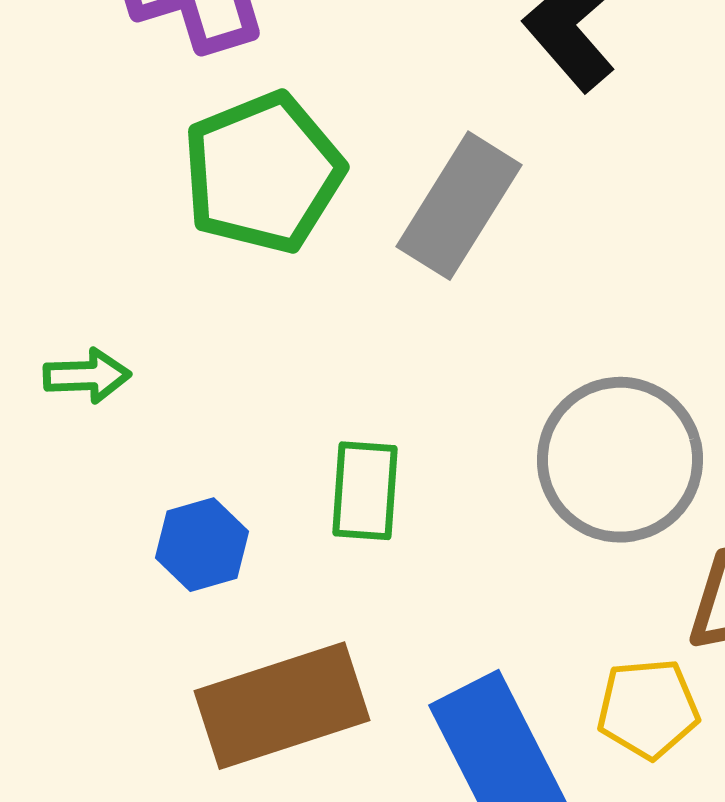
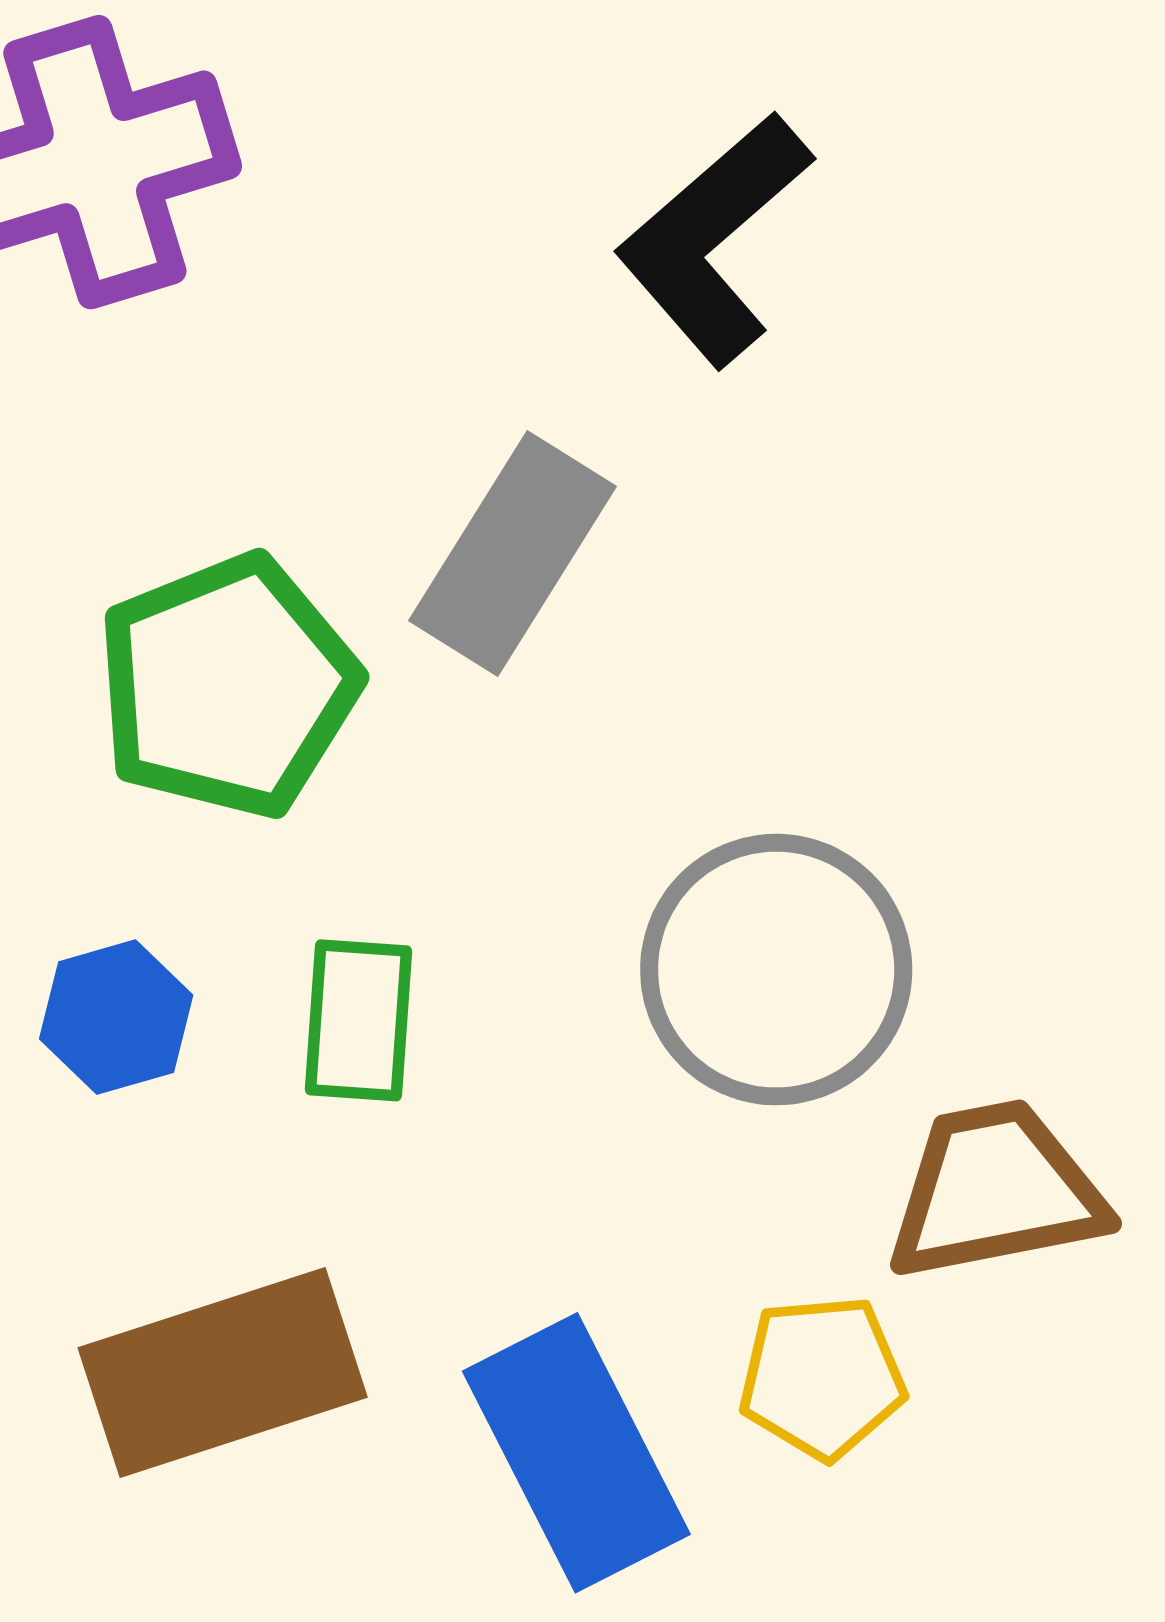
green pentagon: (263, 173) -> (228, 686), moved
blue hexagon: (202, 545) -> (116, 1017), moved

